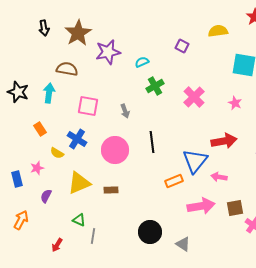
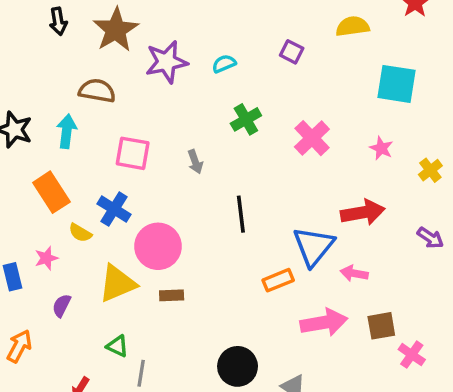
cyan semicircle: (142, 62) -> (224, 64), moved
orange rectangle: (40, 129) -> (51, 192), size x1.6
pink circle: (115, 150) -> (158, 246), moved

